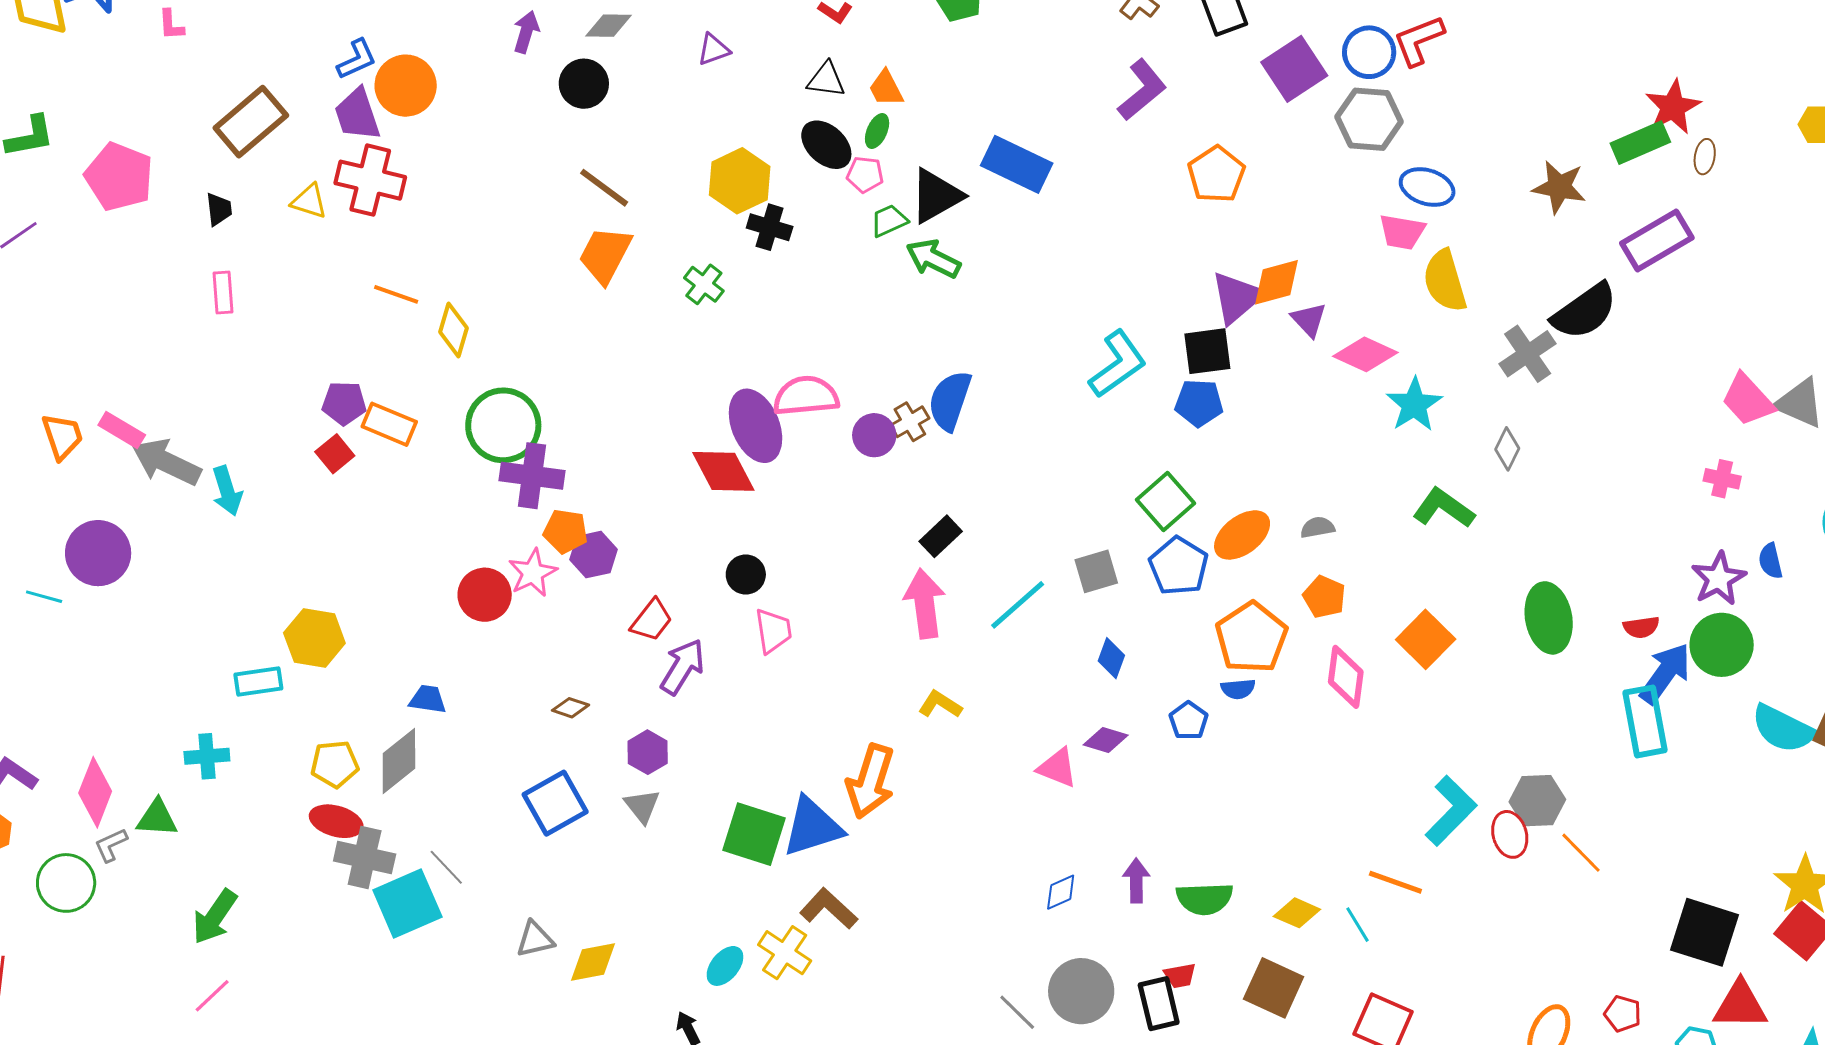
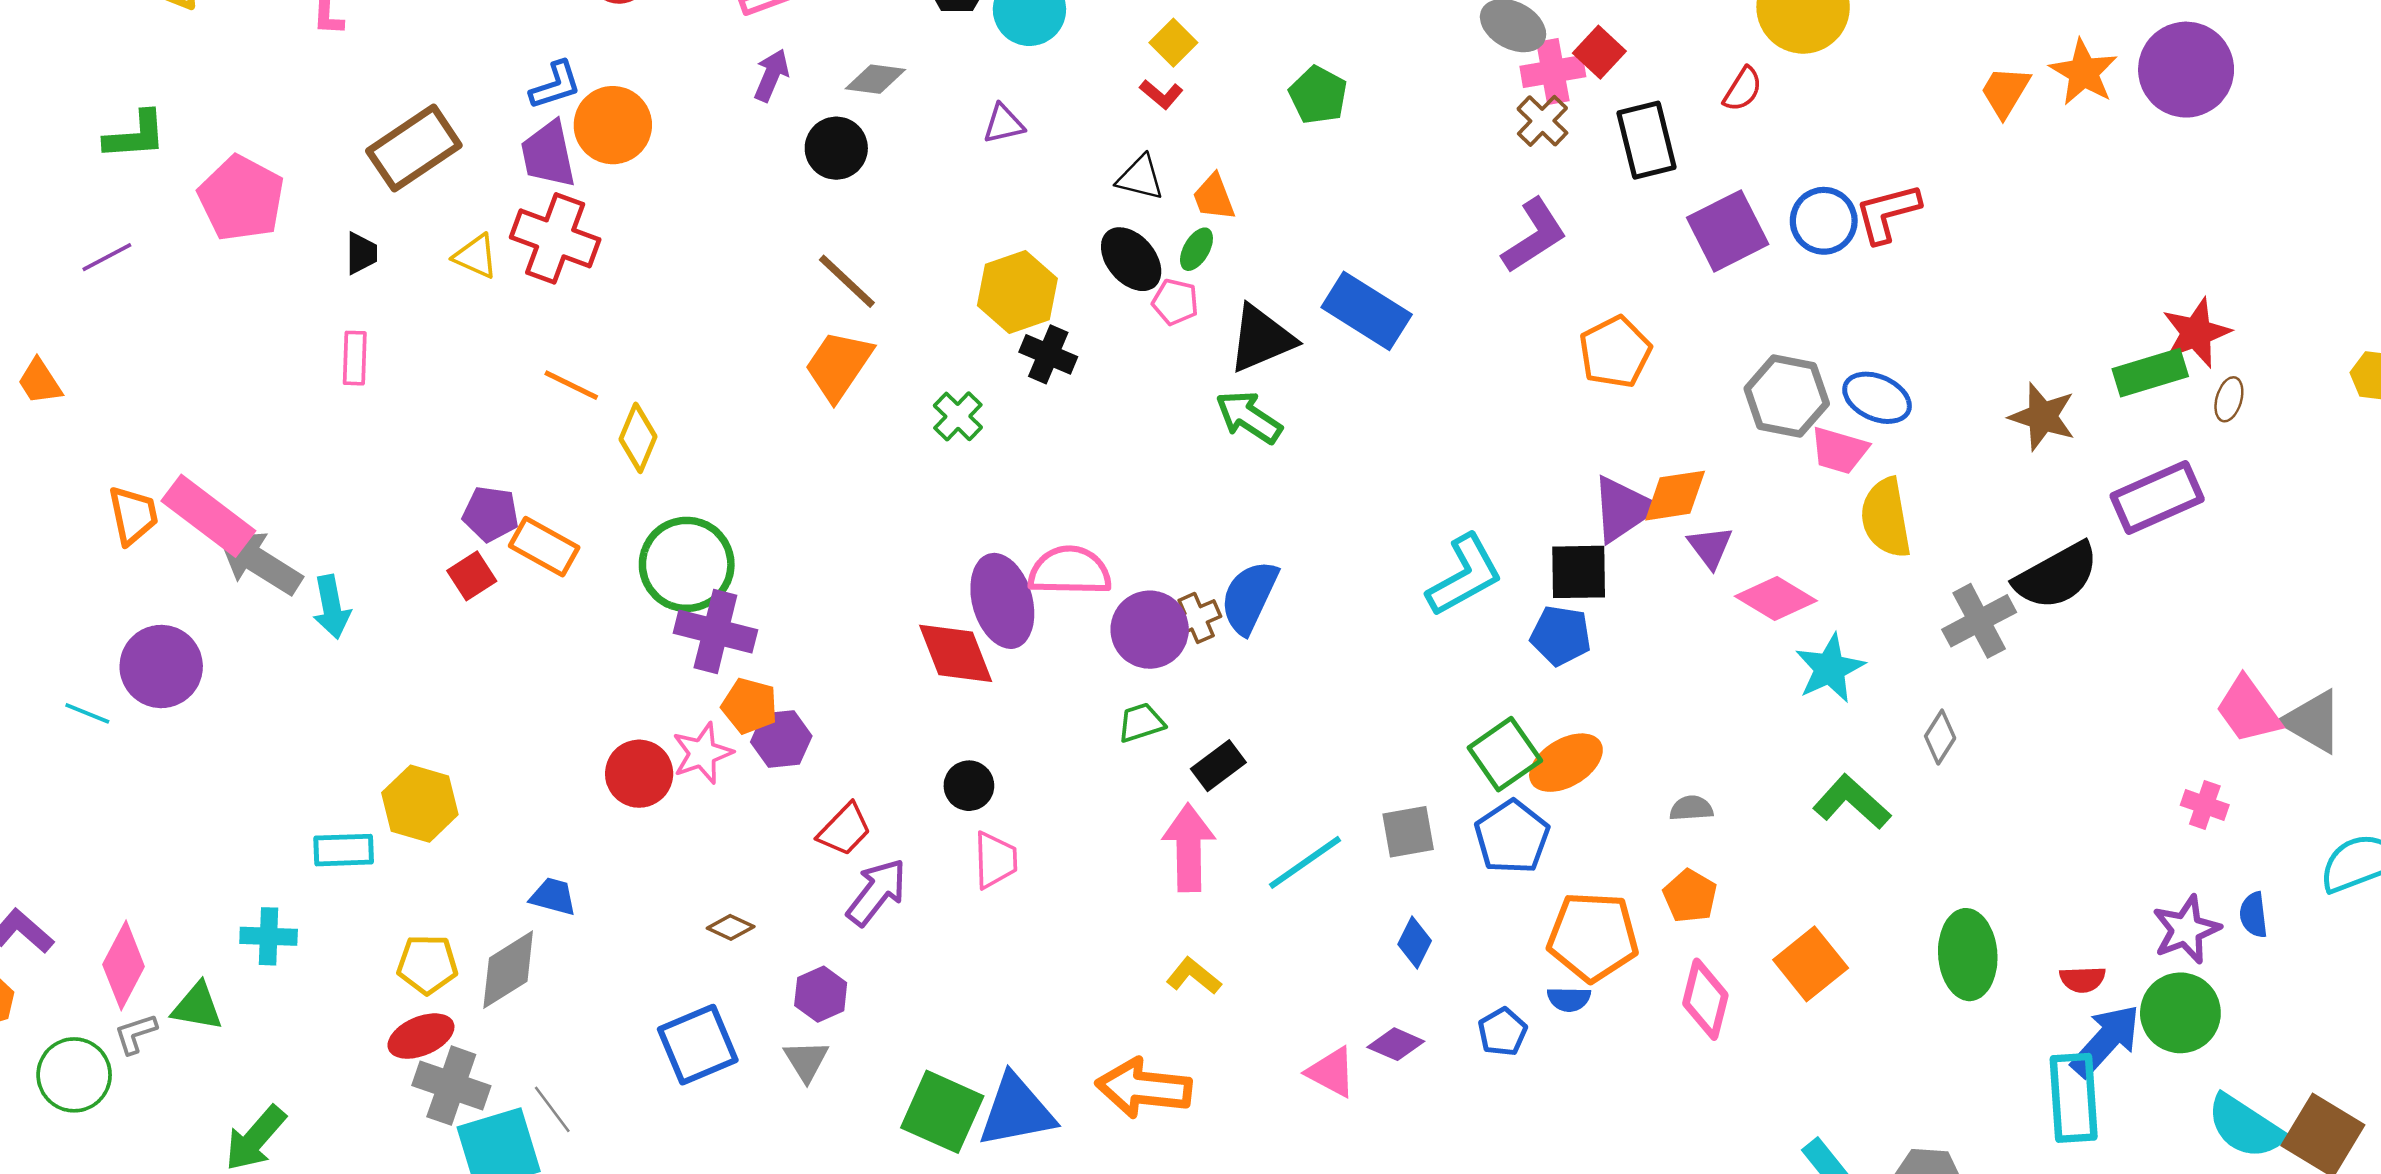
gray hexagon: (1369, 119) -> (1787, 396), moved
green trapezoid: (889, 221) -> (1141, 723), moved
pink rectangle: (122, 430) -> (208, 516), size x1.6
purple circle: (874, 435) -> (1150, 630), size x1.4
orange ellipse: (1242, 535) -> (1566, 763), moved
orange pentagon: (1251, 638) -> (1593, 937), turned 30
orange arrow: (871, 781) -> (1144, 1088), moved, turned 72
red ellipse: (336, 821) -> (421, 1036), turned -45

